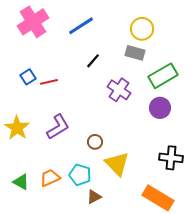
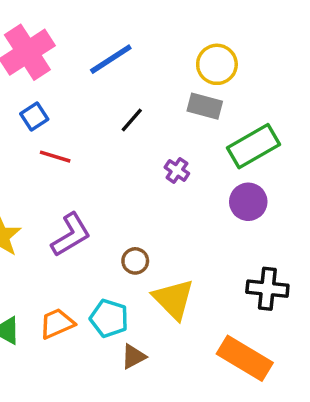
blue square: (28, 77) -> (34, 117), moved
red line: (49, 82) -> (55, 157), turned 30
purple cross: (119, 90) -> (177, 170), size x0.6

